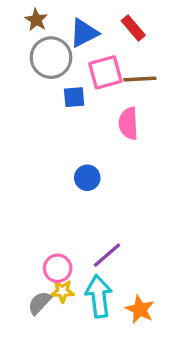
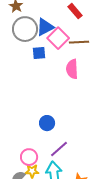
blue triangle: (84, 33) -> (45, 27), moved
pink square: (105, 72) -> (58, 38), turned -30
blue circle: (87, 178) -> (47, 123), moved

